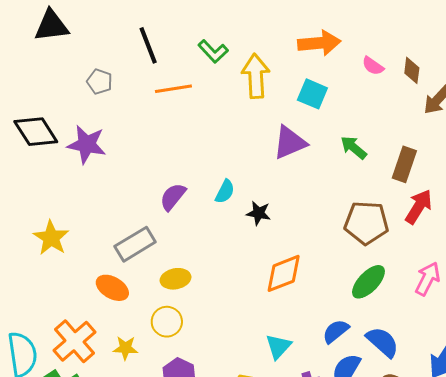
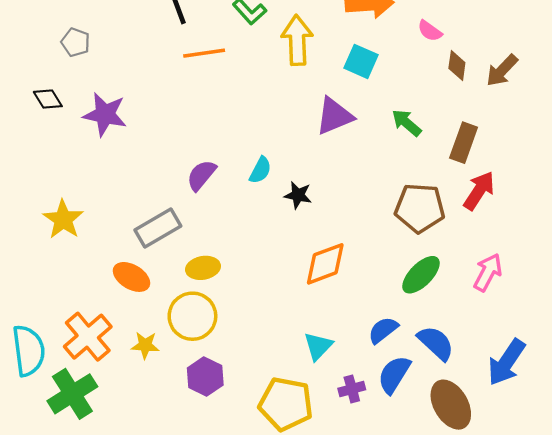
brown diamond: (412, 70) -> (457, 66), moved
gray pentagon: (100, 82) -> (76, 42), moved
black diamond: (36, 132) -> (48, 99), size x0.6
yellow circle: (167, 322) -> (192, 316), size x1.4

